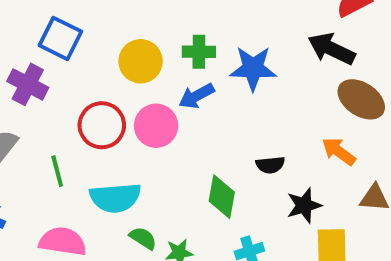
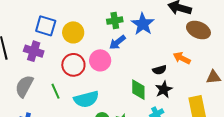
yellow circle: (141, 61) -> (73, 32), moved
blue star: (253, 68) -> (143, 24), turned -30
orange arrow: (339, 151) -> (182, 58), moved
black star: (304, 205) -> (164, 89), moved

